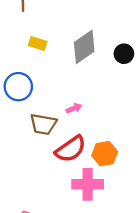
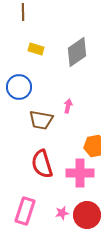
pink arrow: (74, 108) -> (68, 106), turned -56
red semicircle: (71, 149) -> (42, 164), moved, turned 108

